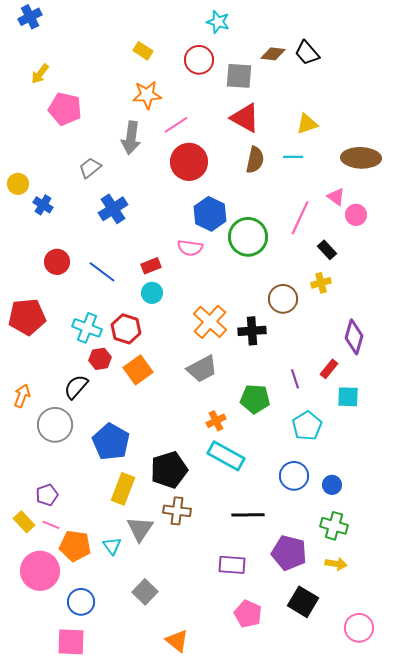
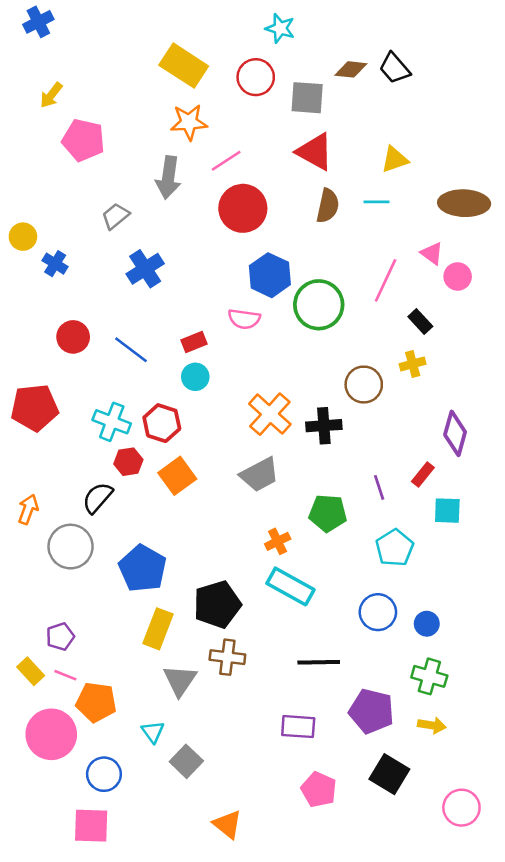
yellow rectangle: (143, 51) -> (184, 66), size x1.8
cyan triangle: (112, 546) -> (153, 732), moved

